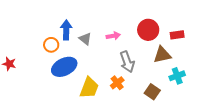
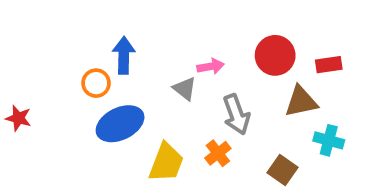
gray triangle: (85, 39) -> (185, 89), moved
cyan cross: (177, 76) -> (329, 140), turned 35

